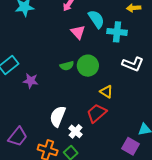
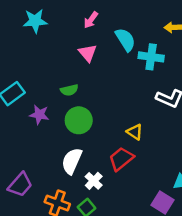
pink triangle: (78, 32) -> (88, 53), moved
green semicircle: (67, 66) -> (69, 90), moved
green circle: (88, 66) -> (79, 120), moved

